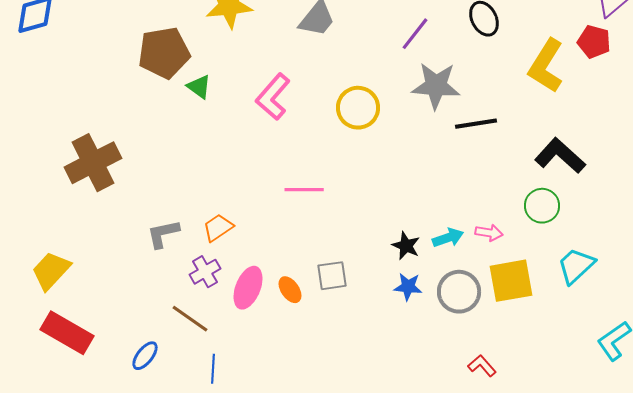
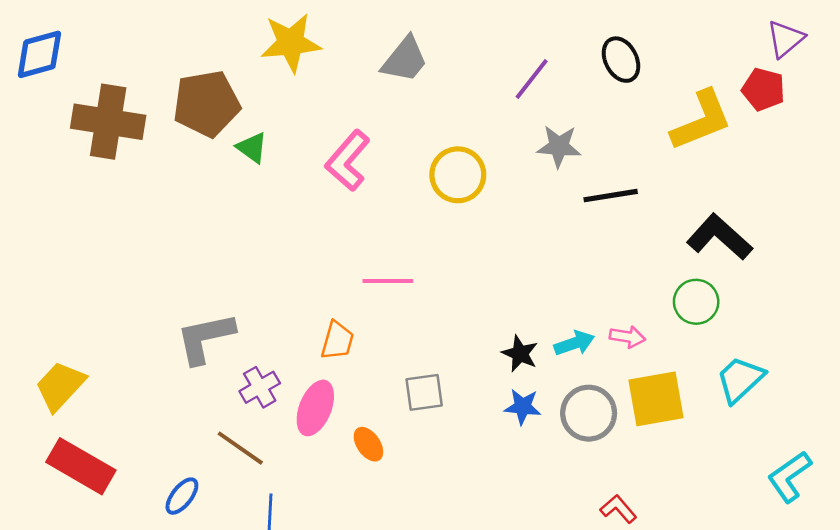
yellow L-shape: (546, 66) -> (701, 120), turned -144
gray star: (436, 86) -> (559, 146), size x0.7
brown cross: (93, 163) -> (108, 122), moved, turned 36
orange trapezoid: (218, 228) -> (337, 341), moved, turned 140
gray L-shape: (163, 234) -> (205, 338), size x1.4
orange ellipse: (290, 290) -> (368, 444), moved

